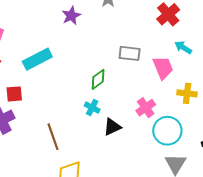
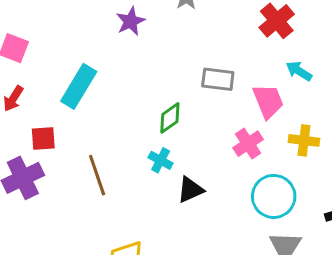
cyan rectangle: (37, 59) -> (79, 86), turned -32
pink cross: (146, 108) -> (248, 144), moved
brown line: (53, 137) -> (97, 175), moved

